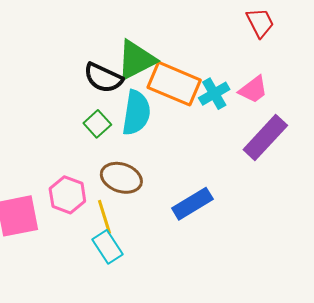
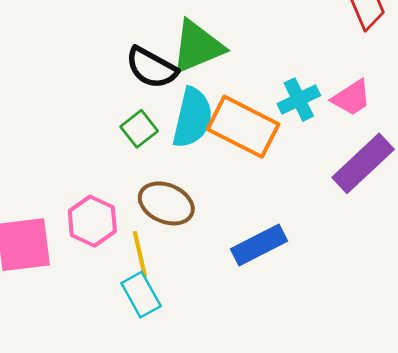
orange rectangle: (174, 84) -> (243, 127), moved

